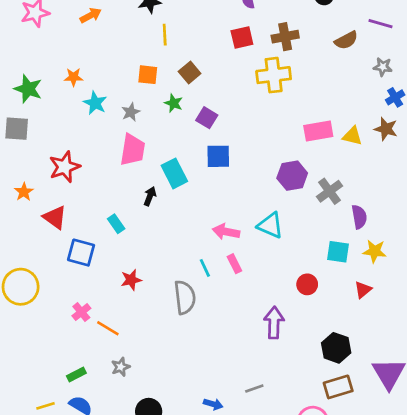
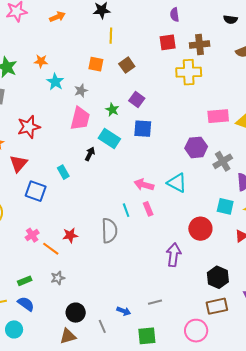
green star: (174, 103) -> (112, 110), moved
cyan rectangle: (174, 173) -> (109, 139), turned -35
red triangle: (55, 217) -> (19, 164), turned 30
red star: (131, 280) -> (70, 235), moved
red circle: (307, 284) -> (200, 229), size x1.5

